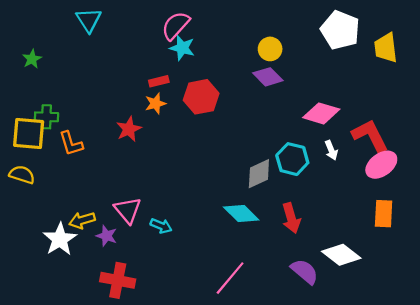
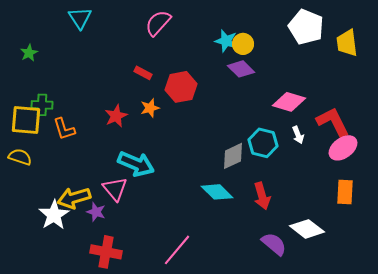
cyan star: (182, 48) -> (226, 41), moved
red rectangle: (159, 81) -> (143, 73), turned 42
orange star: (155, 103) -> (150, 108), moved
yellow arrow: (82, 220) -> (74, 198), size x1.4
cyan arrow: (161, 226) -> (136, 164), moved, size x1.8
pink line: (230, 278) -> (177, 250), moved

